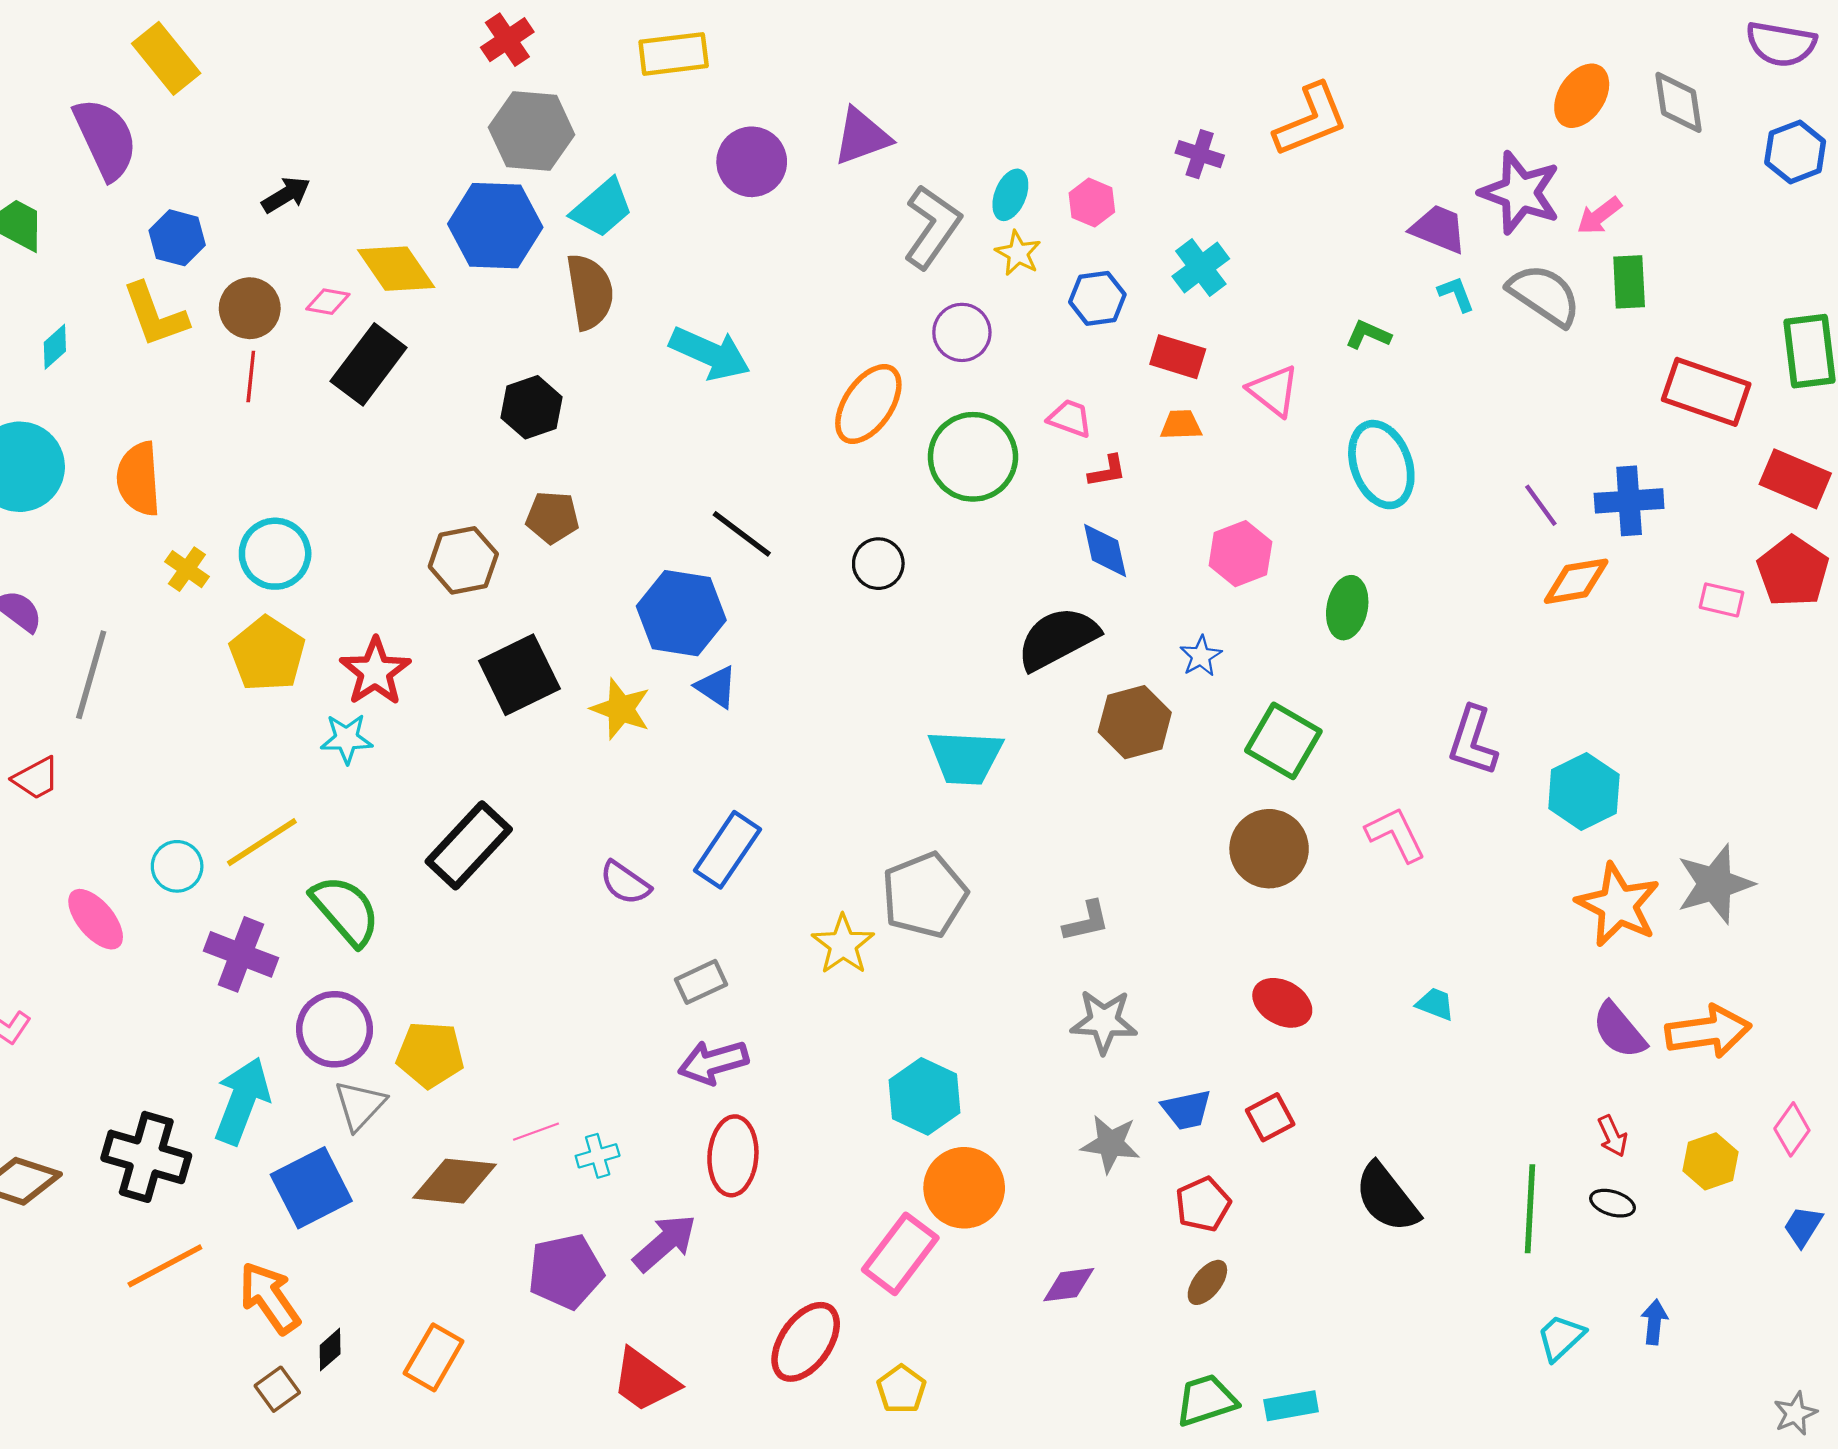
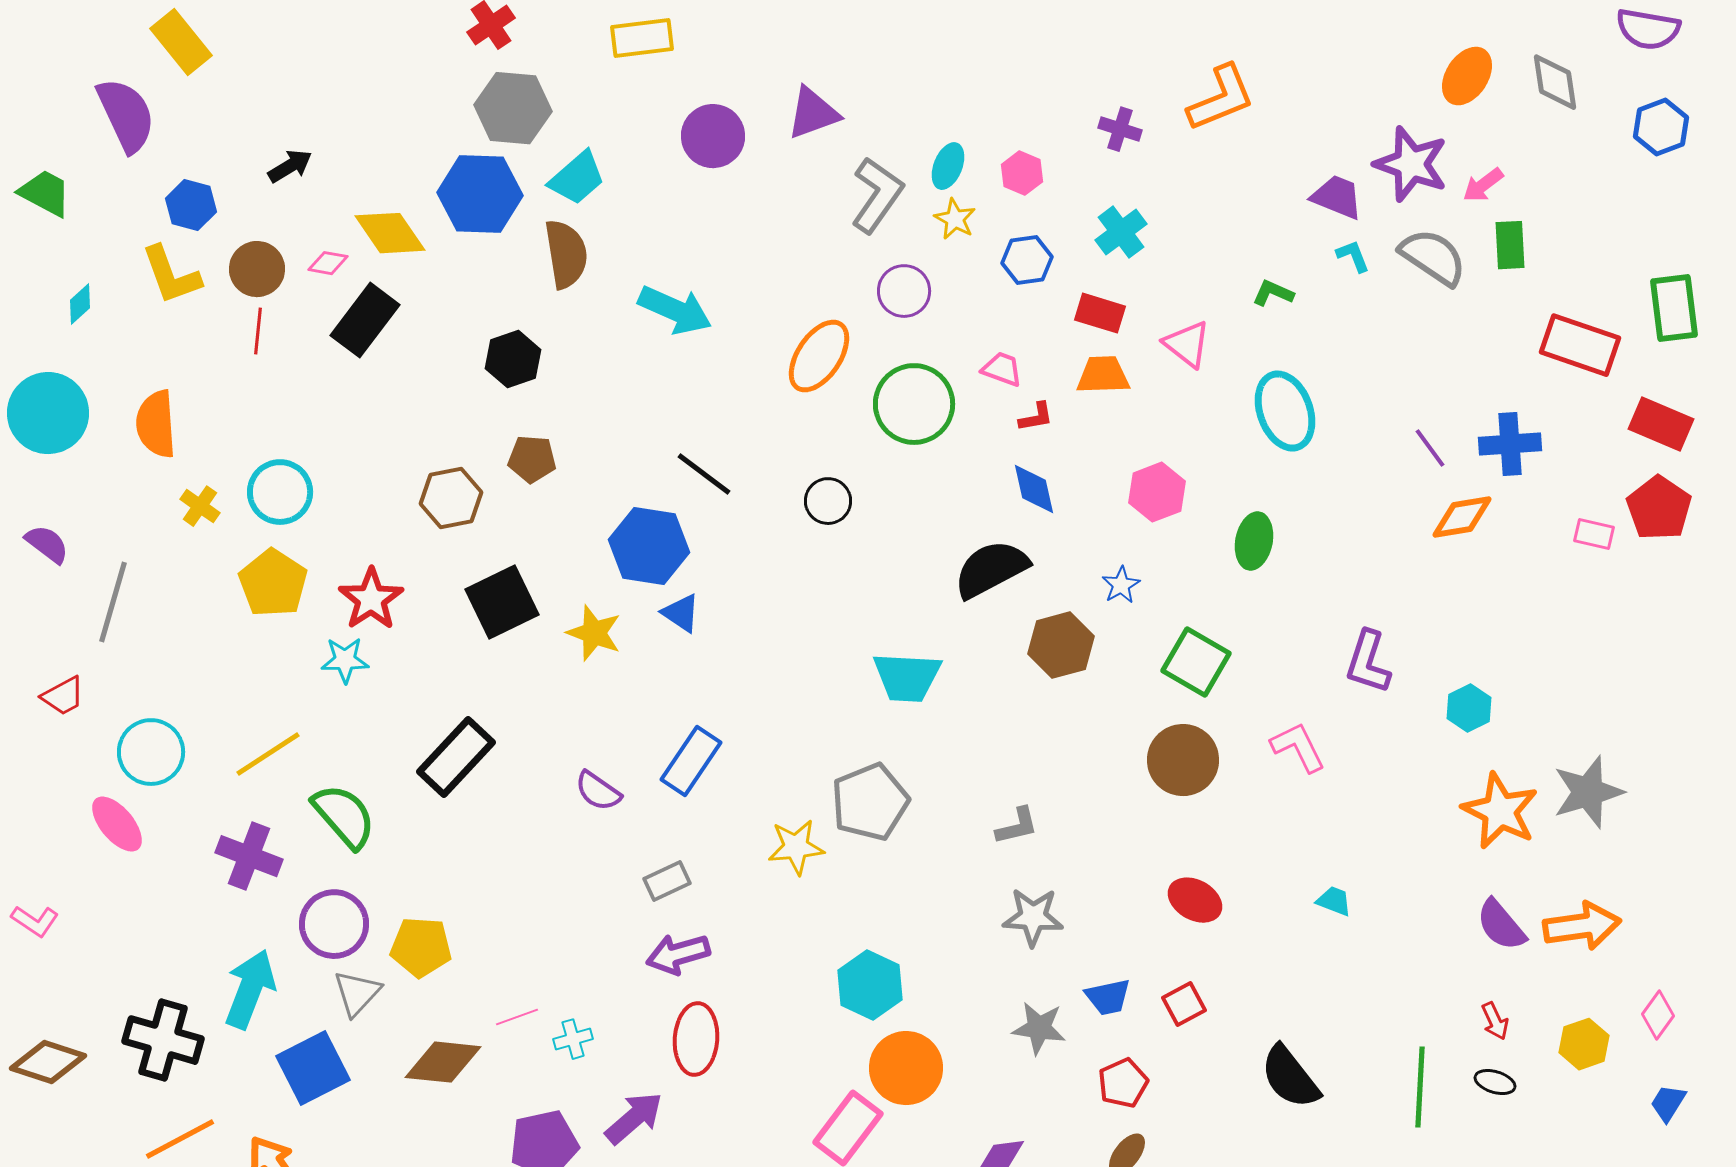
orange trapezoid: (1181, 425) -> (1103, 375), size x1.4
cyan hexagon: (1584, 791) -> (1469, 708), size x0.7
cyan circle: (177, 866) -> (151, 752), moved, size x1.4
yellow star: (843, 944) -> (796, 847), turned 30

